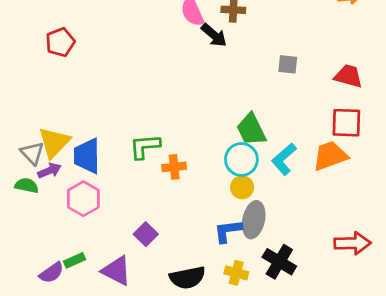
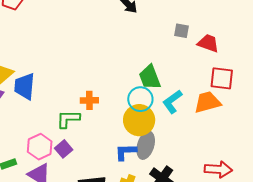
red trapezoid: (348, 76) -> (208, 43), moved
green L-shape: (145, 146) -> (68, 119), moved
yellow circle: (242, 187) -> (139, 120), size x1.8
pink hexagon: (83, 199) -> (40, 147), moved

